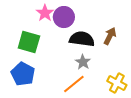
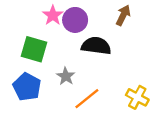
brown arrow: (110, 36) -> (123, 15), moved
gray star: (83, 62) -> (66, 76), moved

